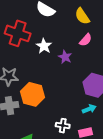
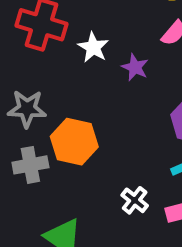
white cross: (63, 126) -> (135, 200), turned 32

